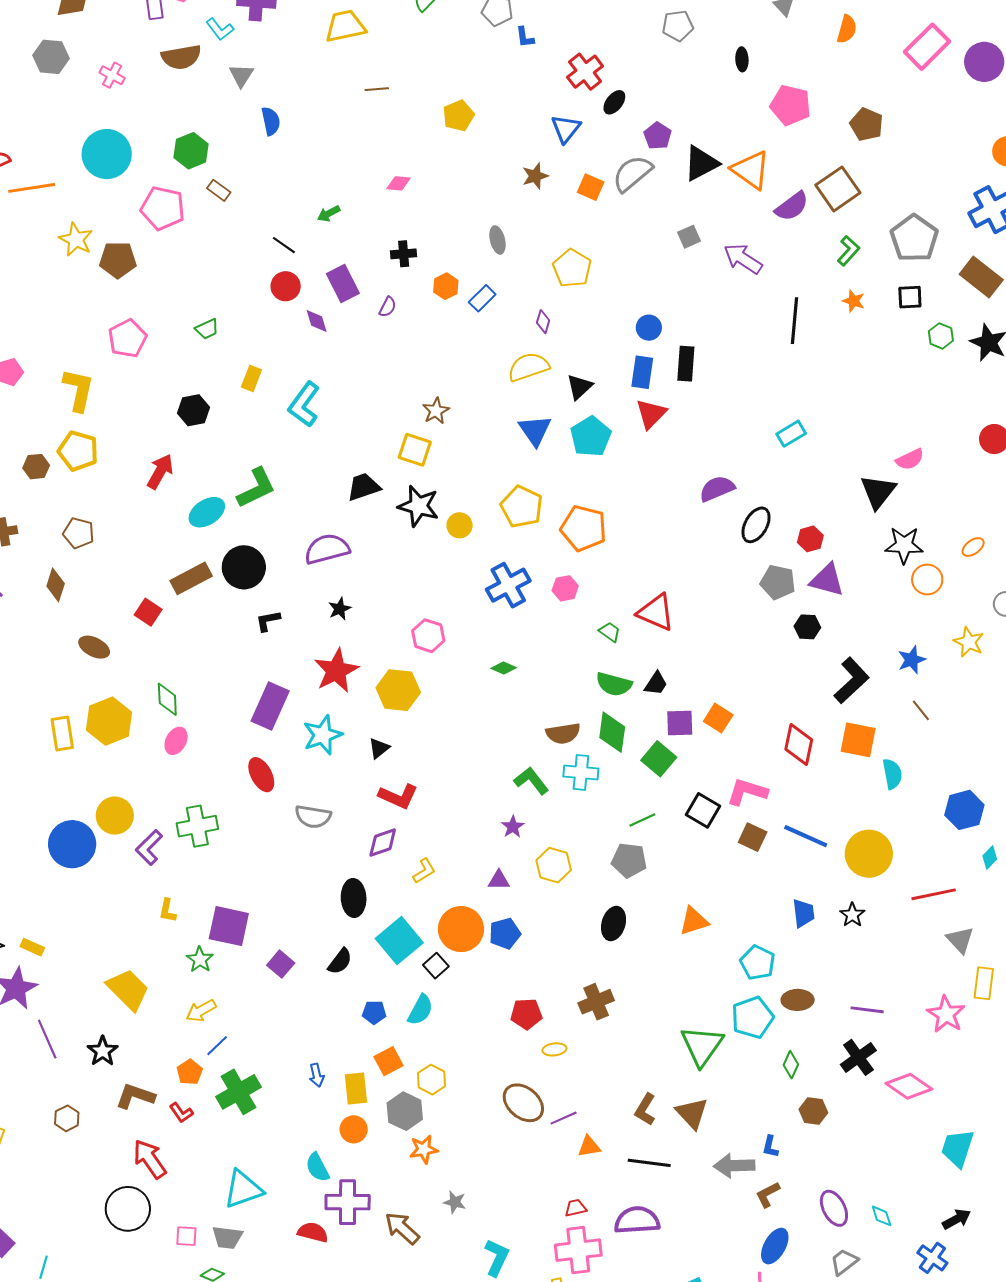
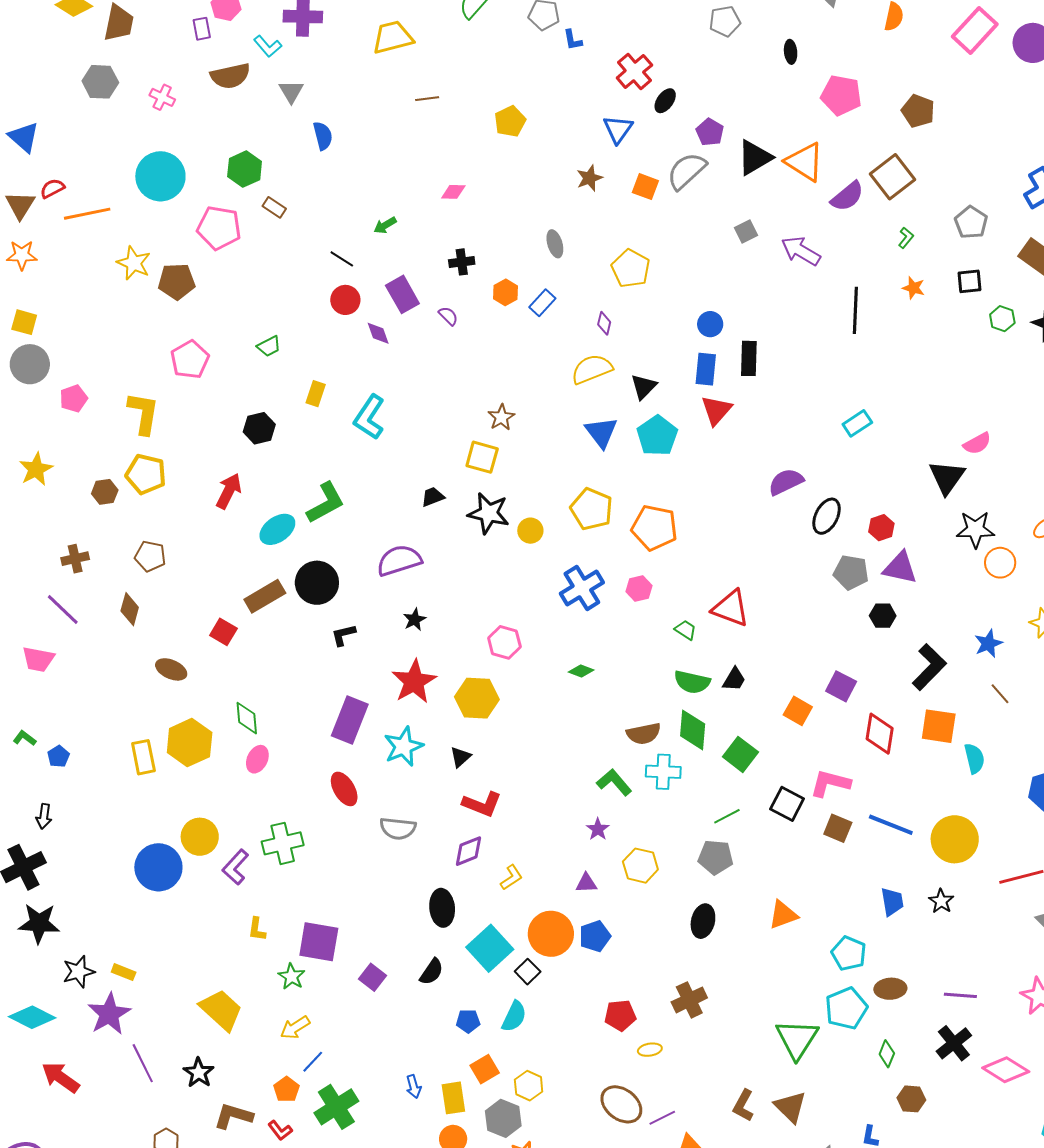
gray pentagon: (914, 238) -> (971, 222), size x0.7
green L-shape: (848, 251) -> (906, 238), size x0.7
purple semicircle: (388, 307) -> (448, 316), turned -70
black trapezoid: (364, 487) -> (433, 497), size x0.7
purple square: (680, 723) -> (841, 686), moved, turned 32

